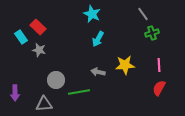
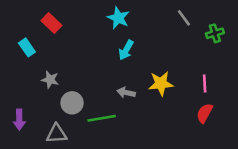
red rectangle: (38, 27) -> (51, 23), moved
green cross: (152, 33) -> (215, 33), moved
gray star: (39, 50) -> (50, 80), moved

